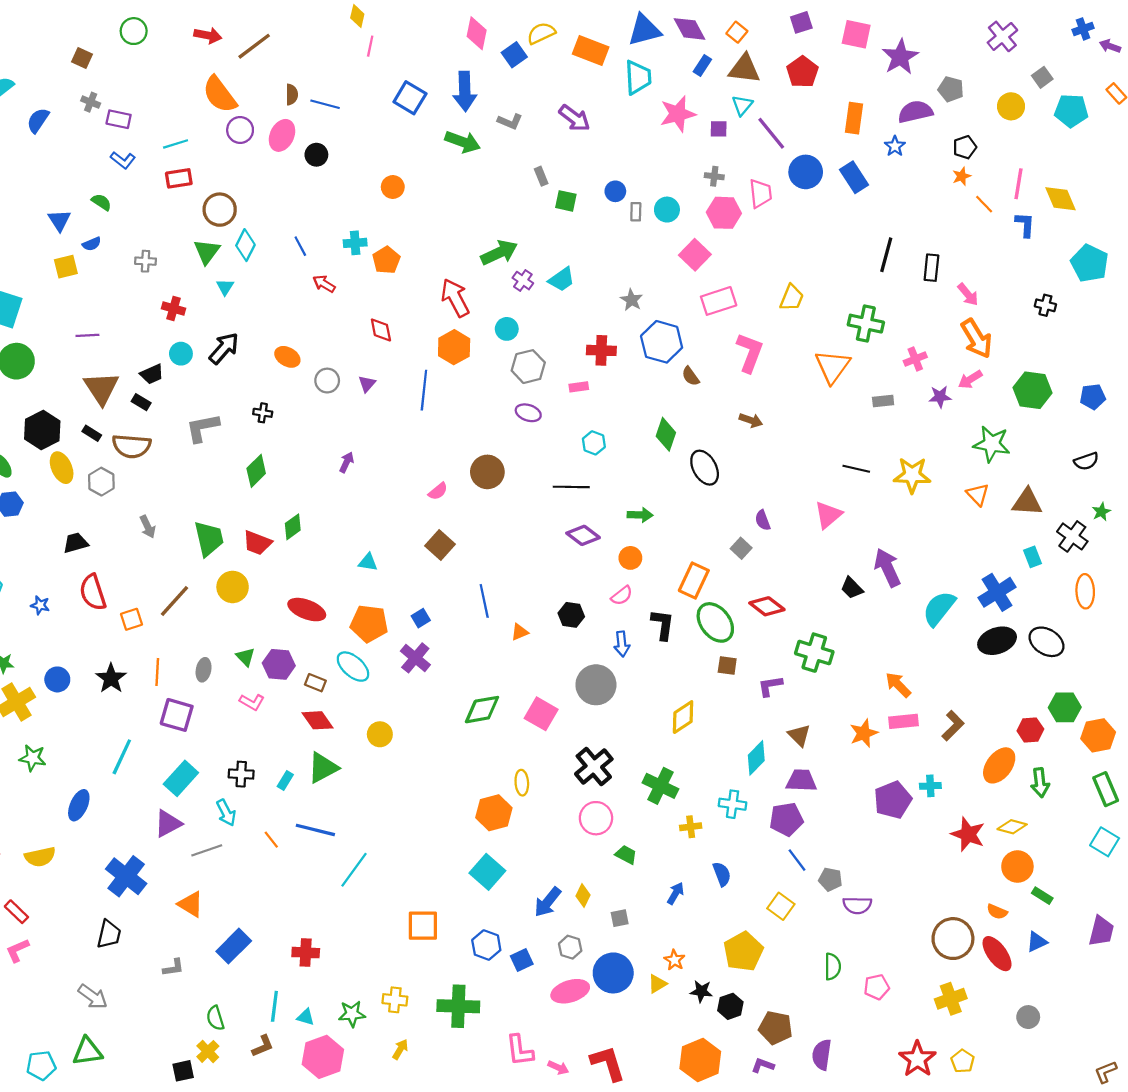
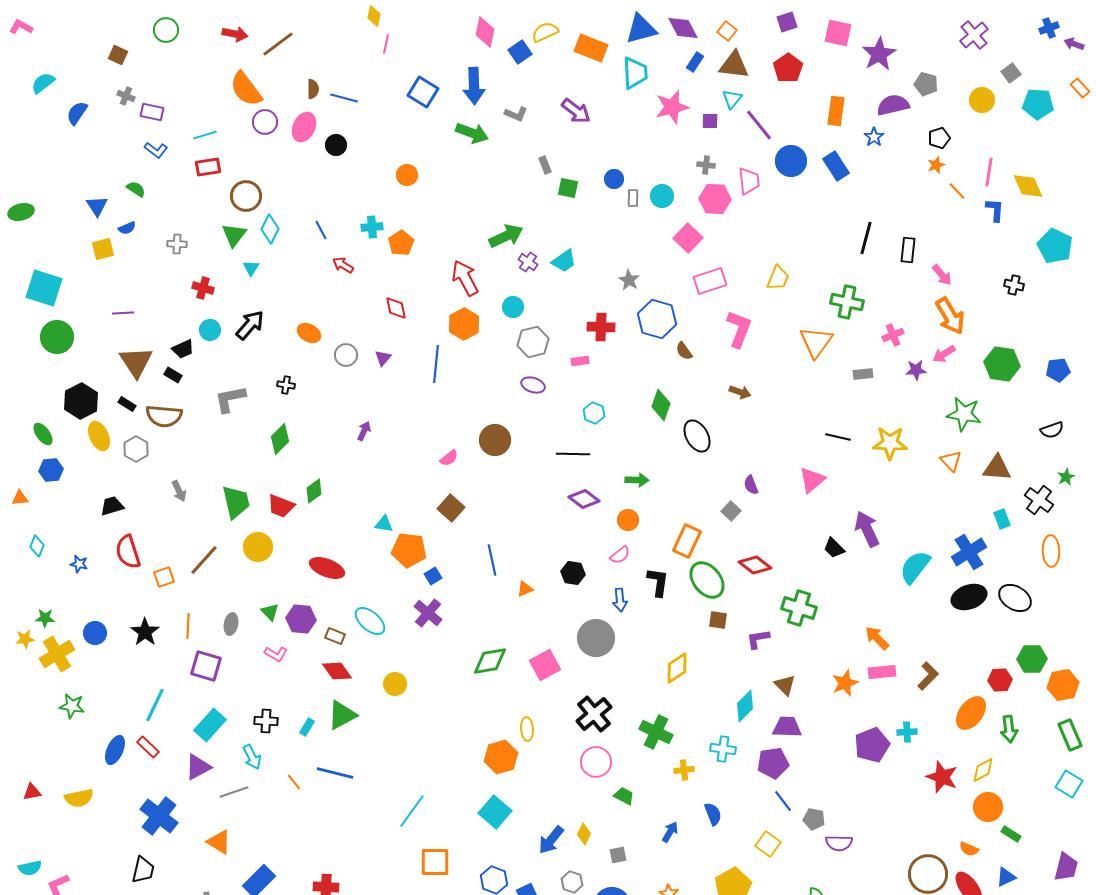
orange pentagon: (369, 624) -> (409, 550), moved
pink square: (541, 714) -> (545, 665), turned 32
yellow diamond: (1012, 827) -> (983, 770), turned -44
cyan line: (354, 870) -> (412, 811), moved
red rectangle: (16, 912) -> (148, 747), moved

